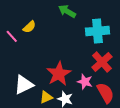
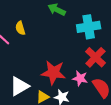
yellow semicircle: (29, 27) -> (20, 28), turned 120
red star: (59, 74) -> (53, 73), turned -30

